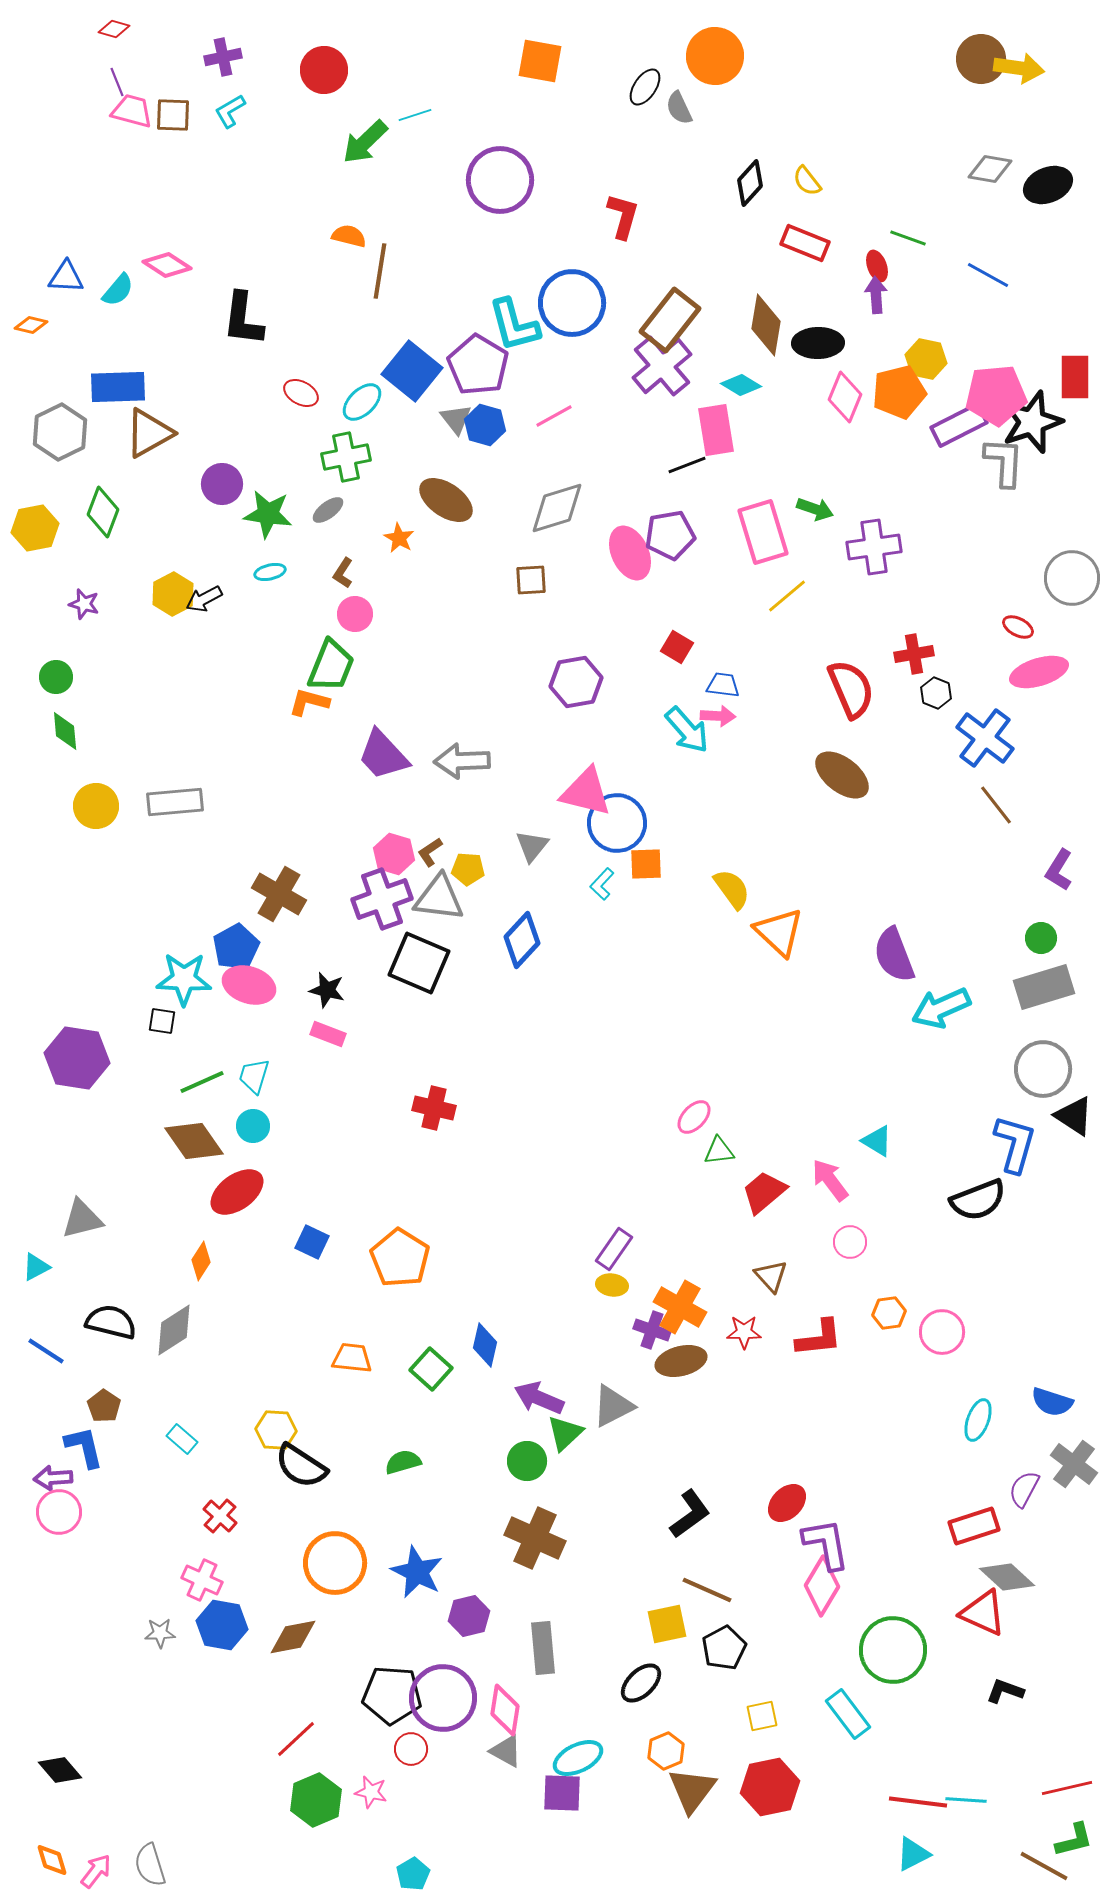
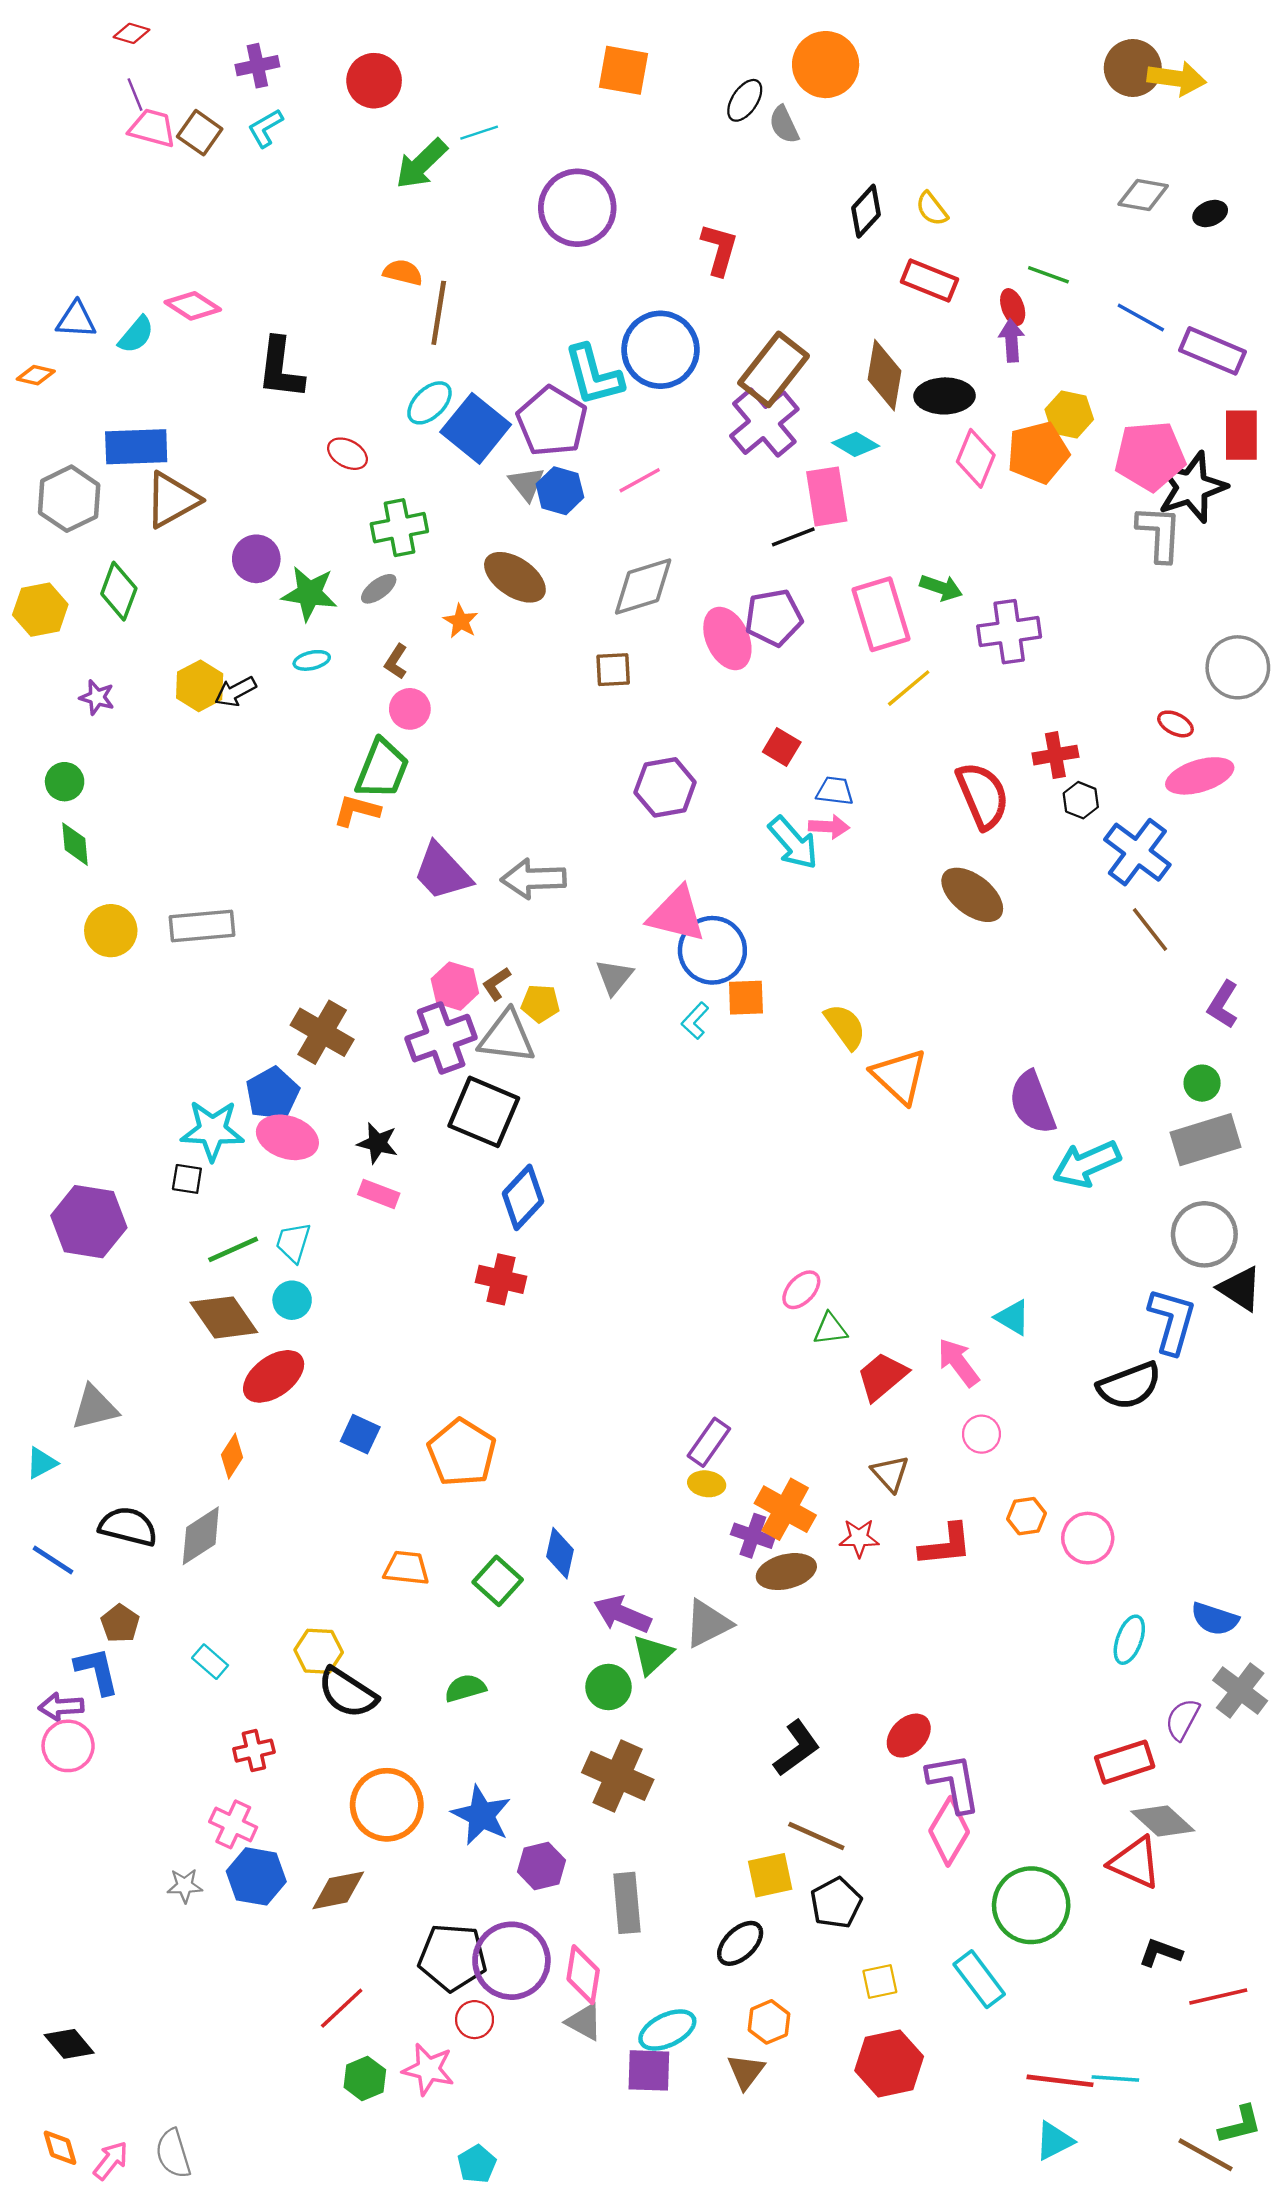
brown square: (173, 115) -> (200, 133), turned 33
black ellipse: (1048, 185) -> (1210, 214), size x0.6
cyan ellipse: (362, 402) -> (429, 403), moved
purple rectangle: (959, 425) -> (1212, 351), moved, turned 50
blue diamond: (522, 940) -> (523, 1197), moved
red cross: (220, 1516) -> (254, 1751), turned 36
red line: (1067, 1788) -> (1218, 1997), moved
brown triangle: (692, 1790) -> (746, 2072), moved, size x0.7
pink star: (371, 1792) -> (428, 2069), size x1.4
green hexagon: (316, 1800) -> (365, 2079), size x0.7

